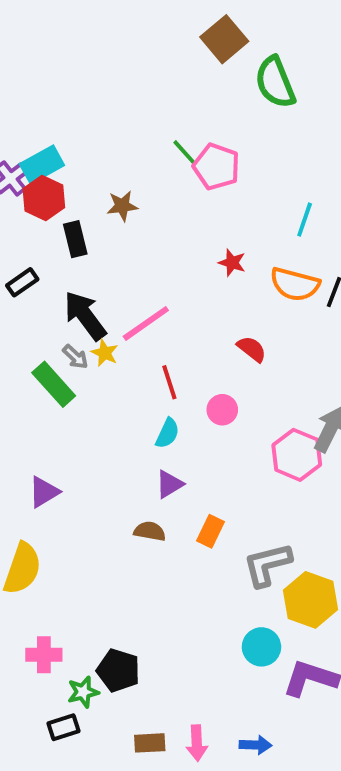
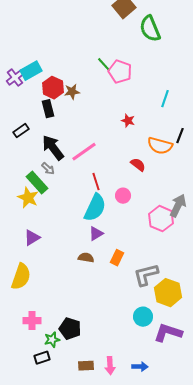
red hexagon: (44, 198) -> (53, 88), moved
orange semicircle: (295, 284) -> (160, 146), moved
yellow star: (105, 353) -> (28, 198), moved, size x1.5
cyan semicircle: (167, 433) -> (95, 208), size x1.8

